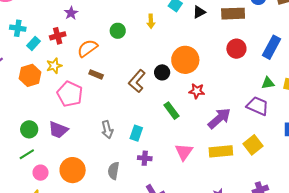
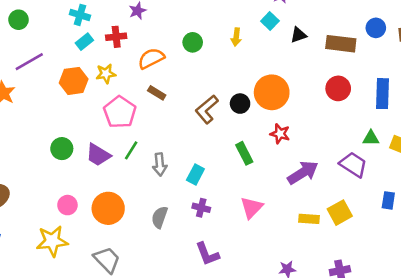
cyan cross: (18, 28) -> (80, 15), moved
blue rectangle: (272, 47) -> (382, 94), turned -35
yellow rectangle: (221, 151) -> (309, 219), moved, size x0.7
green line: (27, 154) -> (131, 150), moved, turned -35

